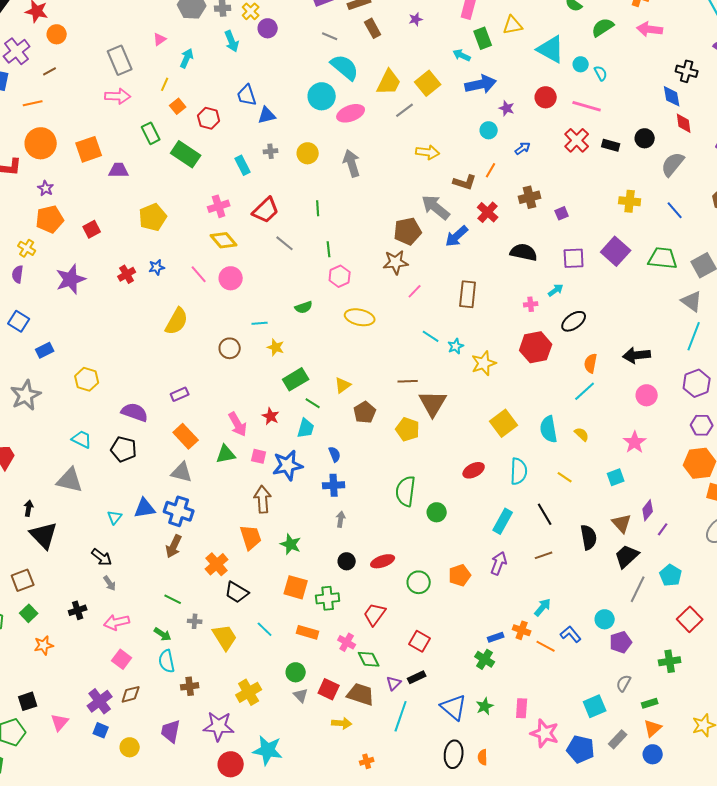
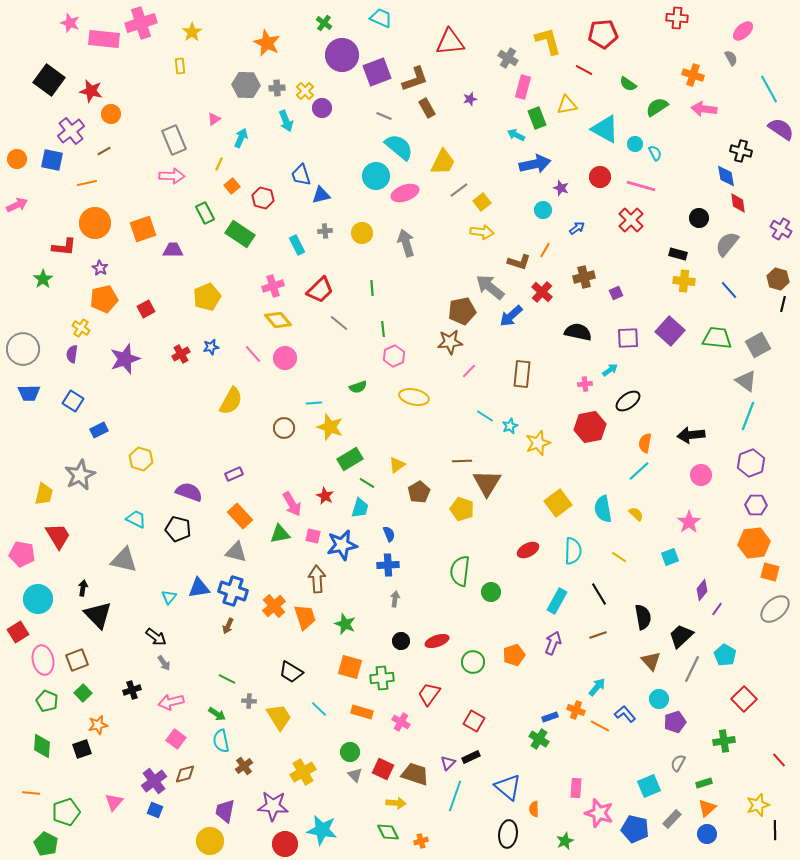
yellow square: (428, 83) -> (482, 202), moved, size x0.7
black rectangle: (611, 145) -> (678, 254), moved
yellow star: (276, 347) -> (330, 427), size x1.5
brown triangle: (622, 523) -> (651, 661), moved
brown arrow: (174, 546) -> (228, 626), size x0.7
orange cross: (217, 564) -> (274, 606), moved
green diamond: (369, 659) -> (388, 832), moved
brown cross: (190, 686) -> (244, 766), turned -30
black square: (28, 701) -> (82, 749), moved
green star: (485, 706) -> (565, 841), moved
yellow circle: (130, 747) -> (210, 841), moved, size x1.4
orange semicircle: (483, 757) -> (534, 809), moved

